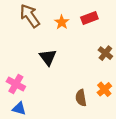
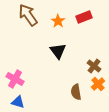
brown cross: (105, 53) -> (94, 66), moved
black triangle: (48, 57) -> (58, 51), moved

